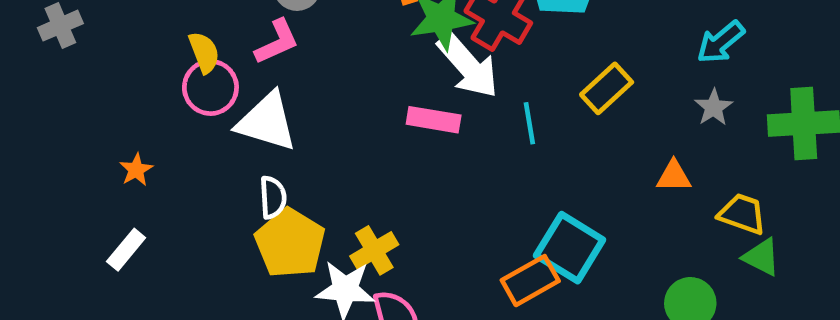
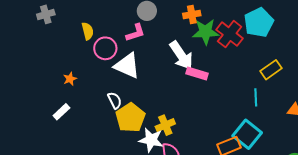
yellow semicircle: (204, 52) -> (88, 31), moved
white arrow: (468, 66) -> (181, 55), moved
cyan line: (529, 123) -> (256, 97), moved
white semicircle: (273, 197) -> (115, 100), moved, turned -30

